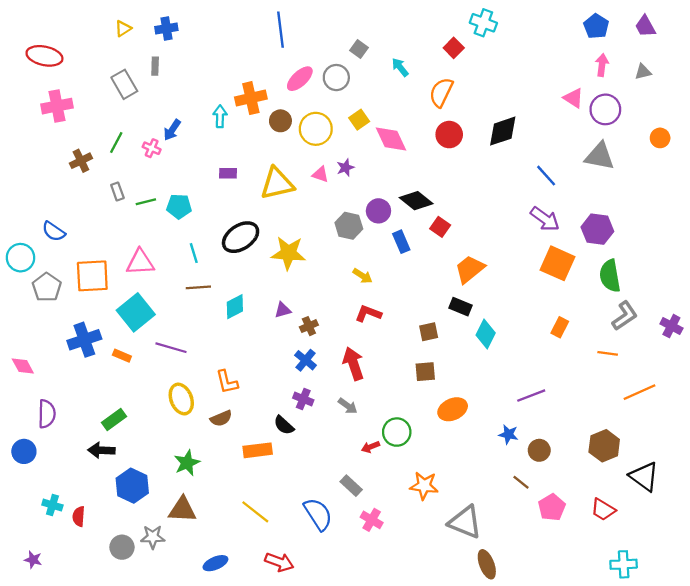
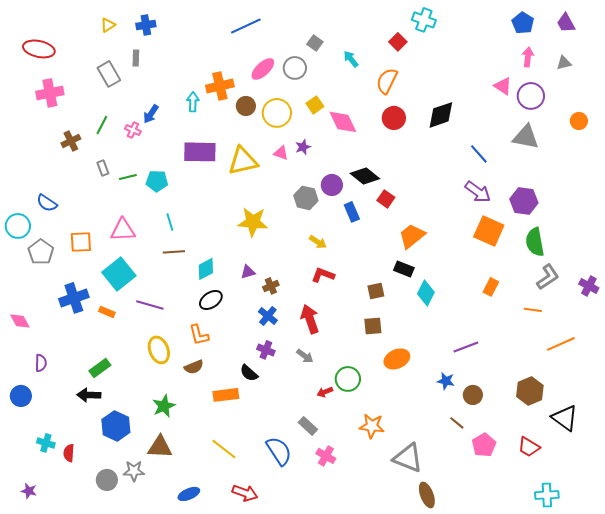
blue line: (280, 30) -> (246, 26), turned 72
purple rectangle: (228, 173) -> (200, 152), size x2.0
black ellipse: (241, 237) -> (211, 300), moved, size x0.7
orange square: (92, 276) -> (81, 242), size x0.7
purple semicircle: (47, 414) -> (41, 363), size x0.7

